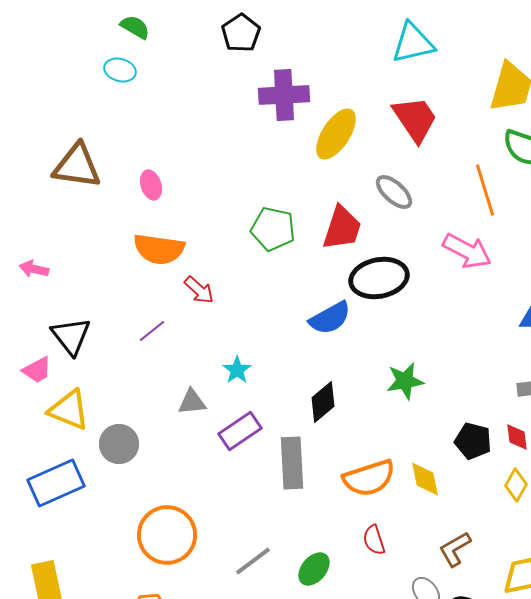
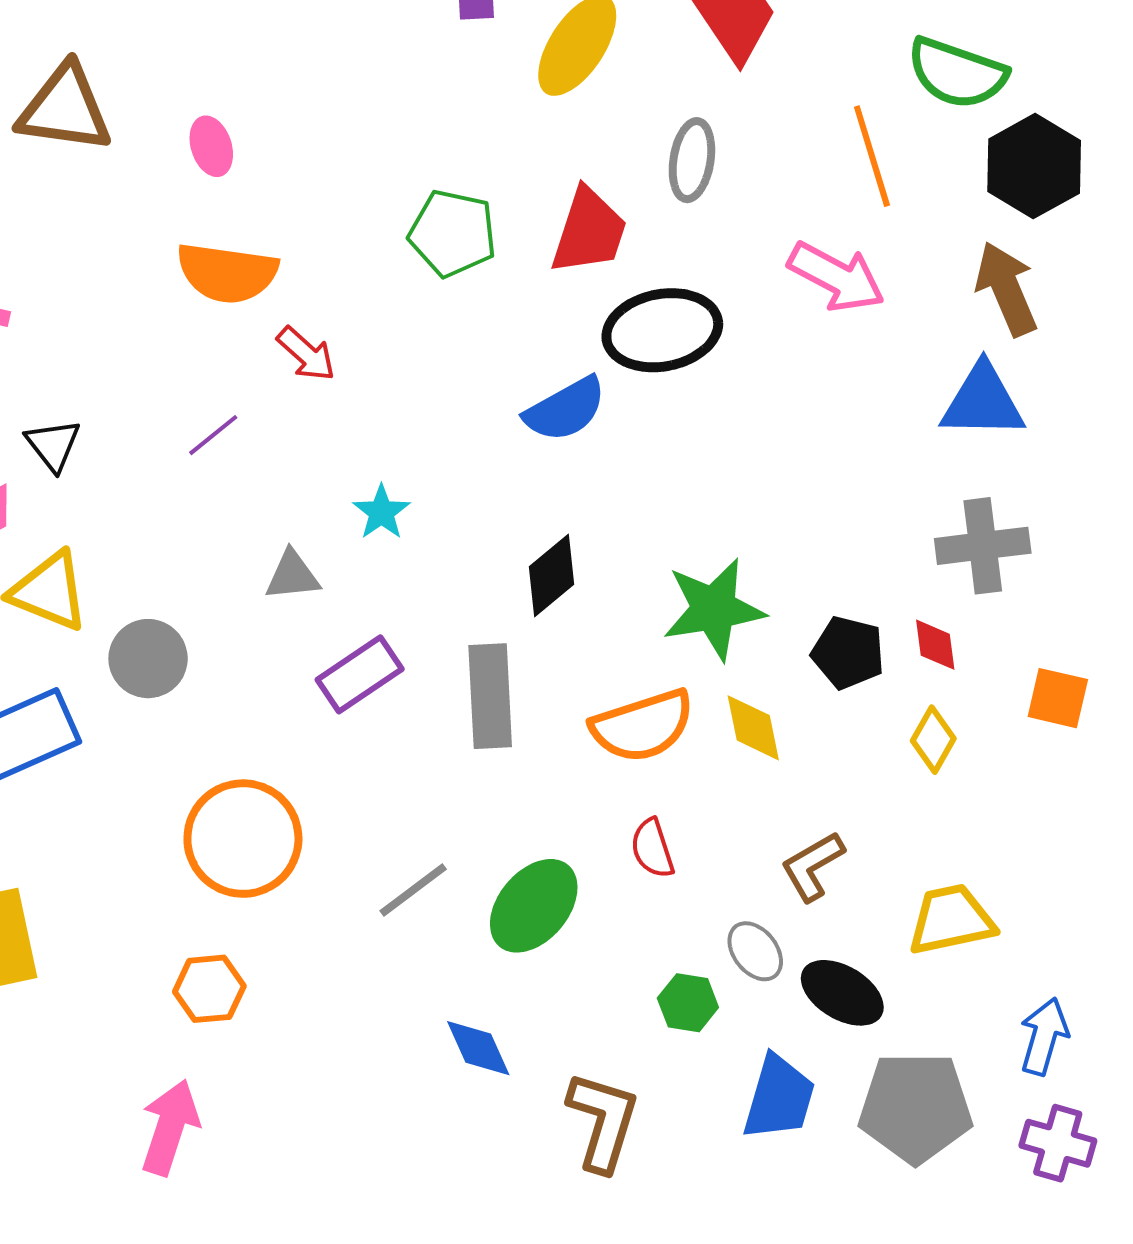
gray ellipse: (394, 192) -> (692, 160), turned 57
black triangle: (71, 336) -> (53, 445), size x0.7
green star: (405, 381) -> (714, 609), moved, size x1.4
purple rectangle: (240, 431) -> (360, 674), moved
green ellipse: (314, 569) -> (534, 906), size x1.4

